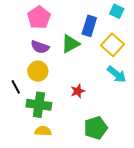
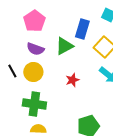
black line: (16, 87) -> (12, 71), moved
red star: (78, 91) -> (72, 80), moved

